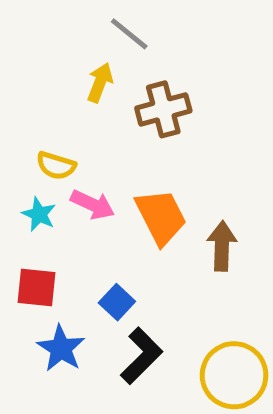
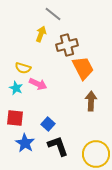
orange trapezoid: (161, 217) -> (83, 68), moved
black L-shape: (141, 356) -> (58, 146), turned -65

